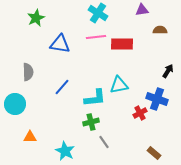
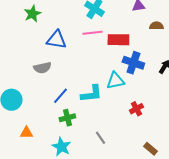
gray semicircle: (28, 72) -> (42, 68), moved, turned 78
blue line: (62, 87) -> (60, 96), moved
blue cross: (157, 99) -> (133, 63), moved
green cross: (91, 122) -> (67, 118), moved

